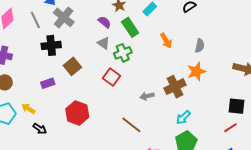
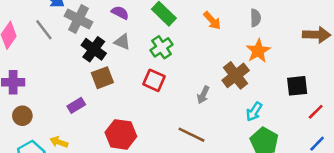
purple semicircle: (104, 22) -> (120, 13), moved
gray triangle: (104, 43) -> (122, 42), moved
black cross: (51, 45) -> (94, 49), moved, turned -36
brown square: (72, 66) -> (102, 78), turned 30
gray arrow: (147, 96) -> (203, 95), turned -40
black square: (236, 106) -> (297, 86), moved

